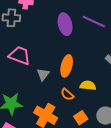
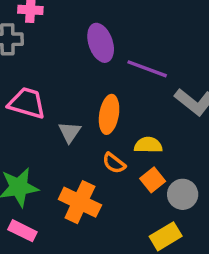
purple line: (94, 22) -> (147, 69), moved
orange square: (81, 118) -> (153, 180), moved

